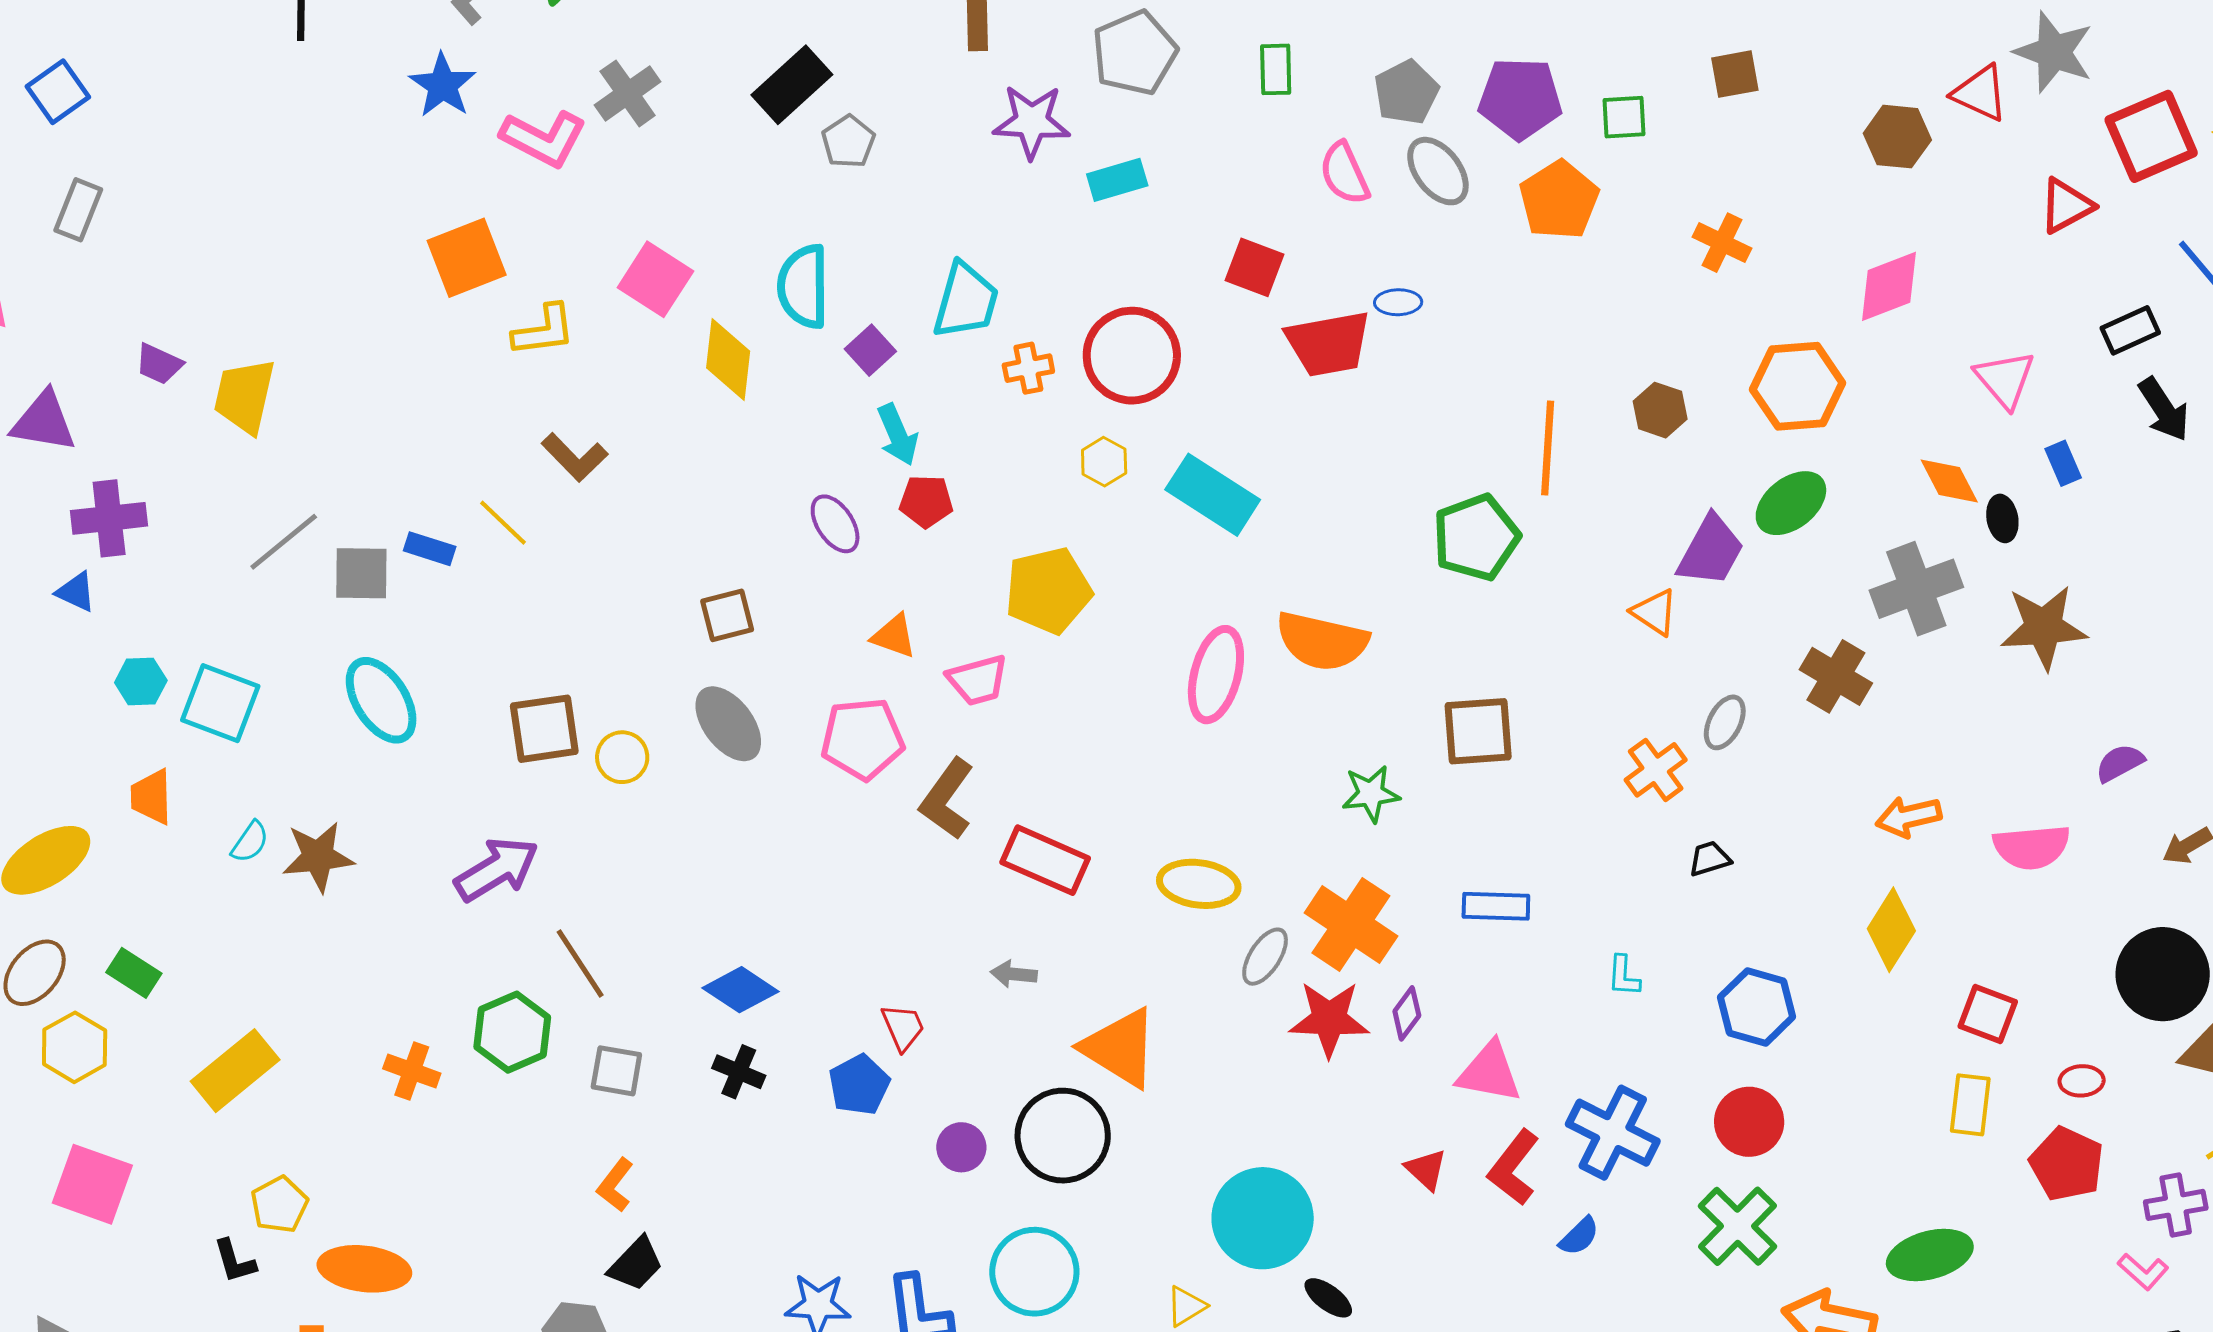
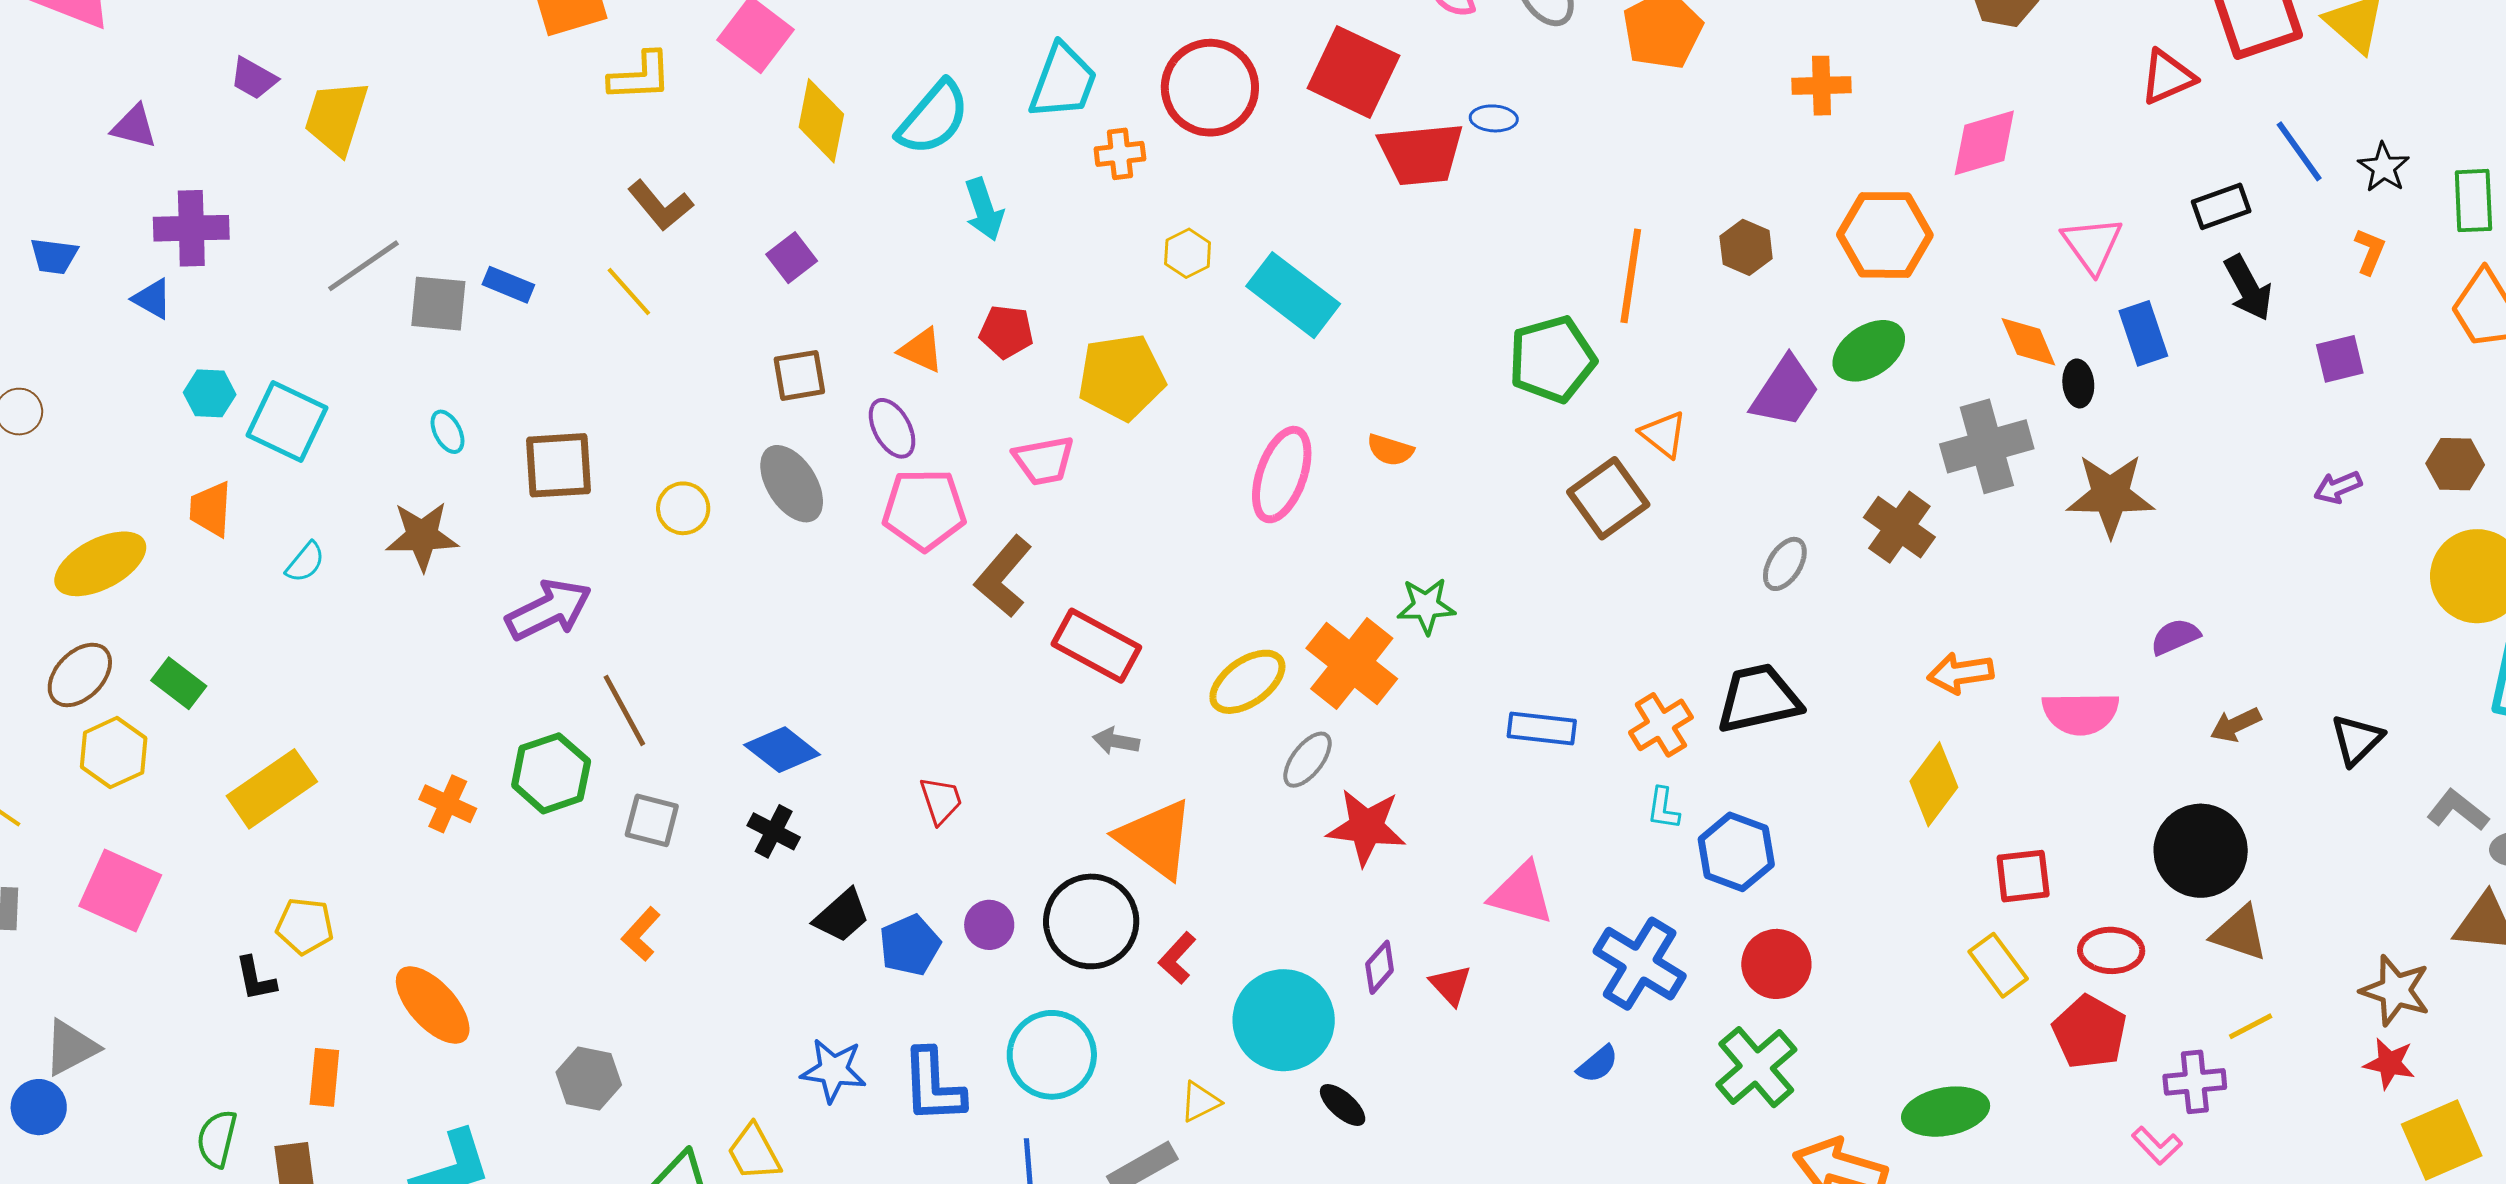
orange cross: (1722, 243) -> (1821, 86), turned -32
red square: (1254, 267) -> (1353, 72), size x1.5
cyan semicircle: (803, 286) -> (933, 118), moved, turned -144
purple square: (870, 350) -> (792, 258), moved
red circle: (1132, 356) -> (1210, 88), moved
purple triangle: (44, 422) -> (134, 126), size x0.7
blue rectangle: (2063, 463) -> (2143, 333), size x1.4
red pentagon: (926, 501) -> (1006, 332), moved
yellow line: (503, 523) -> (629, 292), moved
purple ellipse: (835, 524) -> (892, 428), moved
orange triangle: (1655, 612) -> (1663, 434), moved
orange triangle: (894, 636) -> (921, 350), moved
orange semicircle: (1322, 641) -> (1390, 450), size x0.5
cyan ellipse: (381, 700) -> (447, 432), size x0.5
brown square: (544, 729) -> (558, 465), moved
brown square: (1478, 731) -> (1608, 498), moved, turned -36
orange cross: (1656, 770) -> (1661, 725), moved
brown star: (318, 857) -> (422, 536), moved
black trapezoid: (1710, 859) -> (1759, 698), size x2.0
yellow ellipse: (1199, 884) -> (1247, 682), turned -48
orange cross: (1351, 924) -> (1352, 664), moved
gray arrow: (1014, 974) -> (1116, 741), moved
blue hexagon: (1757, 1007) -> (1736, 852), moved
purple diamond: (1407, 1013) -> (1380, 967), moved
red square: (1988, 1014) -> (2023, 876), turned -32
red ellipse: (2082, 1081) -> (2111, 950), size x1.4
blue pentagon: (859, 1085) -> (910, 945), moved
yellow rectangle: (1970, 1105) -> (1998, 965), turned -48
red L-shape: (1514, 1168) -> (1177, 958), moved, size x0.7
yellow pentagon: (279, 1205) -> (305, 926), turned 30
black trapezoid: (636, 1264) -> (842, 916), moved
orange ellipse: (364, 1269) -> (433, 1005), moved, turned 36

